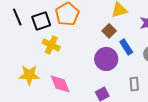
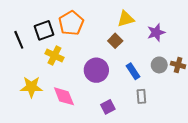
black line: (17, 17) -> (19, 40), moved
blue rectangle: (126, 47) -> (133, 71), moved
purple circle: (106, 59) -> (96, 70), moved

